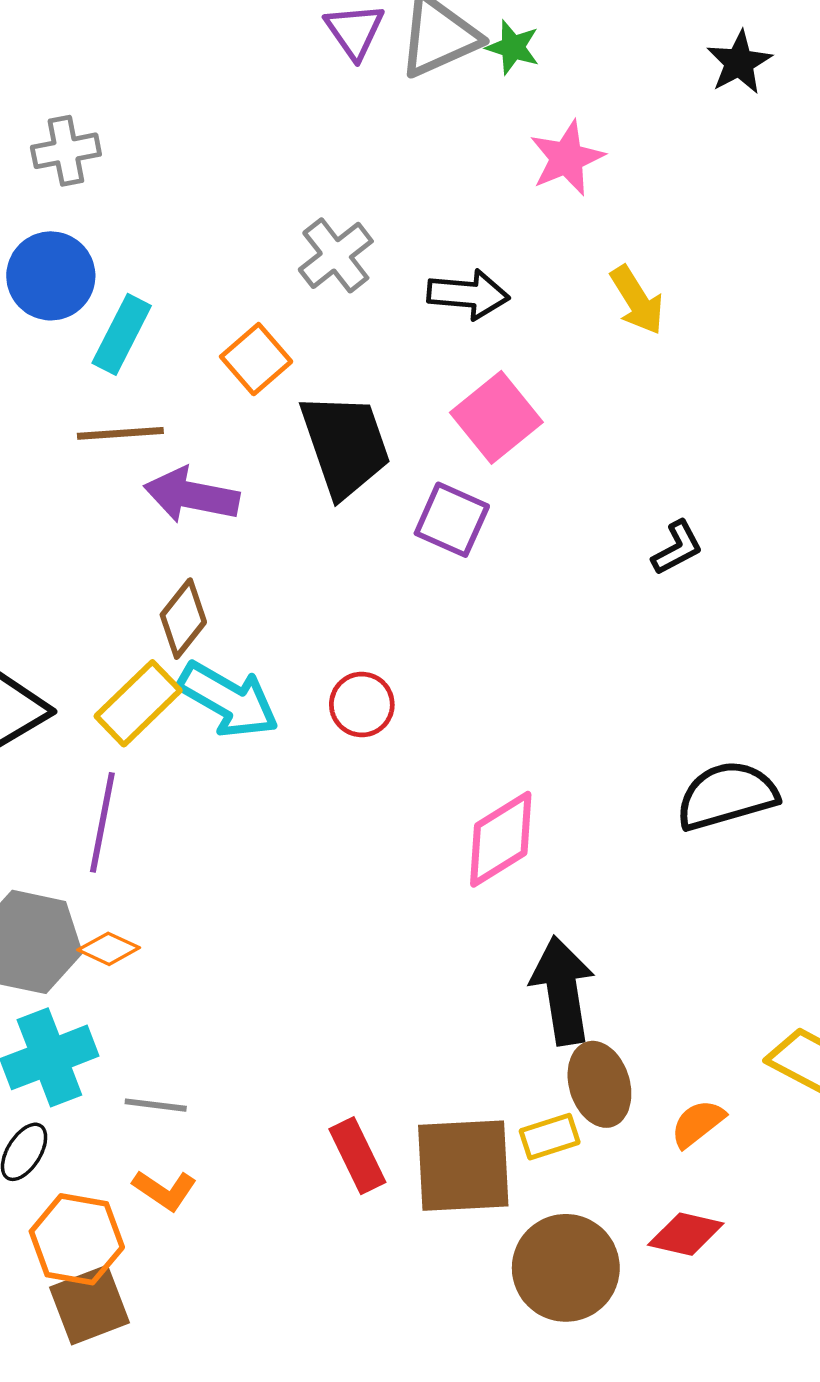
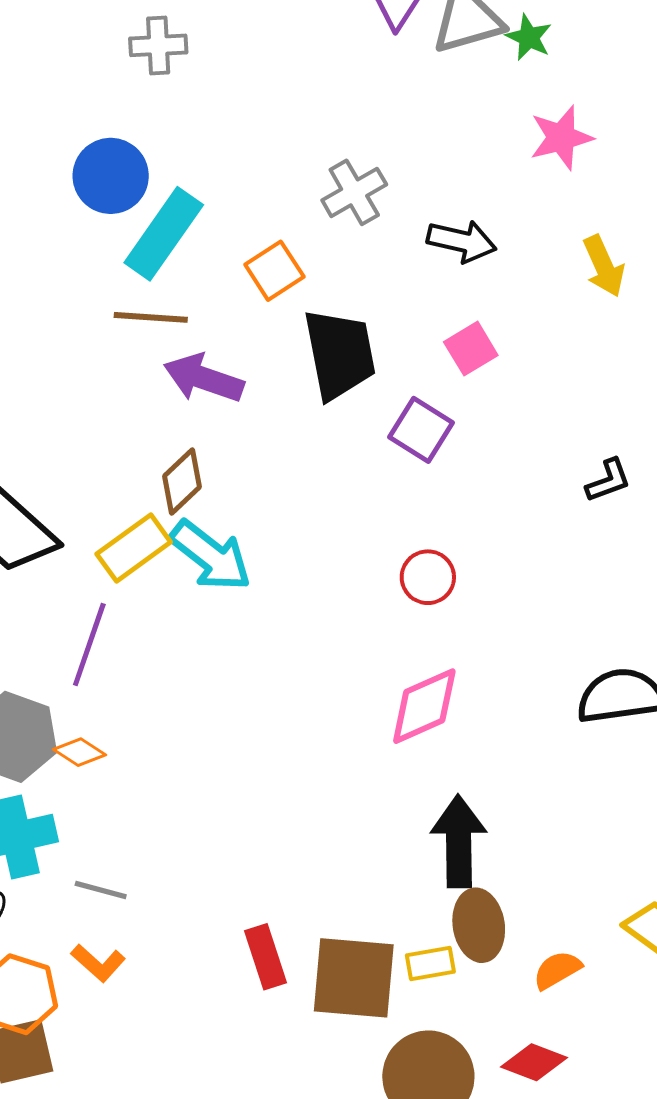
gray cross: (66, 151) -> (158, 45), moved
cyan rectangle: (122, 334) -> (164, 234), size x1.4
pink square: (496, 417) -> (471, 349), size x0.7
red circle: (362, 705) -> (428, 577), moved

